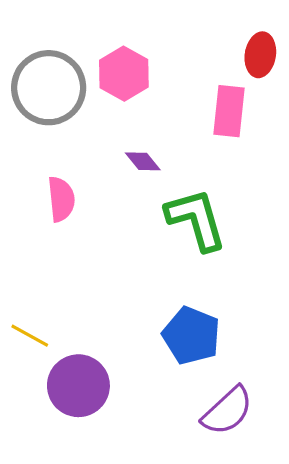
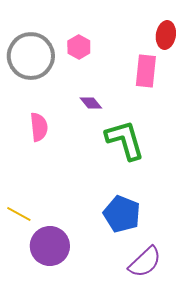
pink hexagon: (124, 74) -> (79, 47), size x0.7

